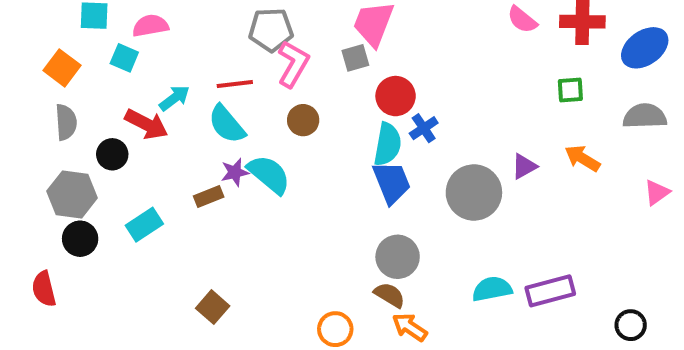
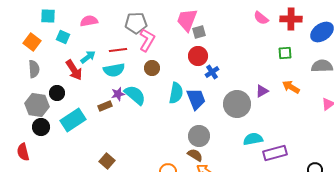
pink semicircle: (150, 26) -> (89, 21), moved
gray square: (355, 58) -> (199, 32), moved
red arrow: (146, 124) -> (74, 70), turned 30
cyan semicircle: (227, 124) -> (114, 70), turned -60
cyan semicircle: (388, 144) -> (176, 93), moved
black circle: (112, 154) -> (57, 93), moved
cyan rectangle: (144, 225) -> (73, 120), size x1.4
cyan semicircle: (492, 289) -> (253, 139), moved

